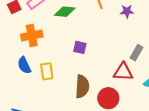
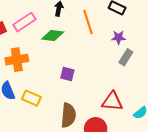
gray rectangle: (137, 53) -> (126, 57), moved
yellow rectangle: (47, 71) -> (31, 98), turned -60

